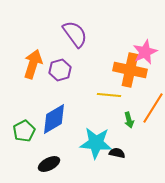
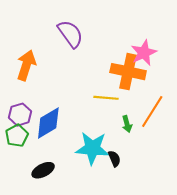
purple hexagon: (60, 70) -> (20, 115), moved
black semicircle: (117, 153) -> (114, 159), turned 56

